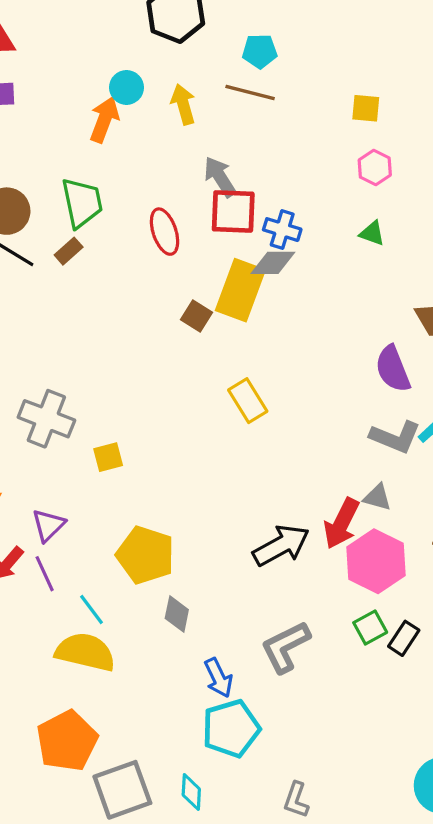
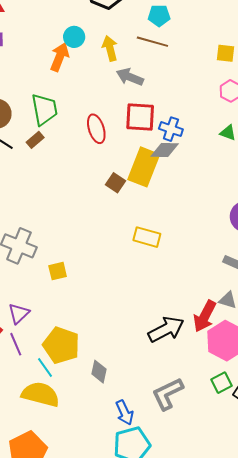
gray arrow: (220, 177) -> (130, 77), moved, turned -36
yellow rectangle: (248, 401) -> (147, 237), turned -44
yellow pentagon: (145, 555) -> (61, 345), moved

